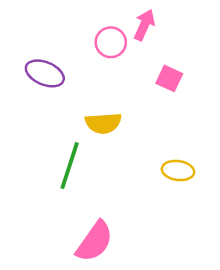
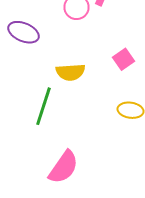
pink square: (169, 78) -> (124, 59), moved, turned 30

